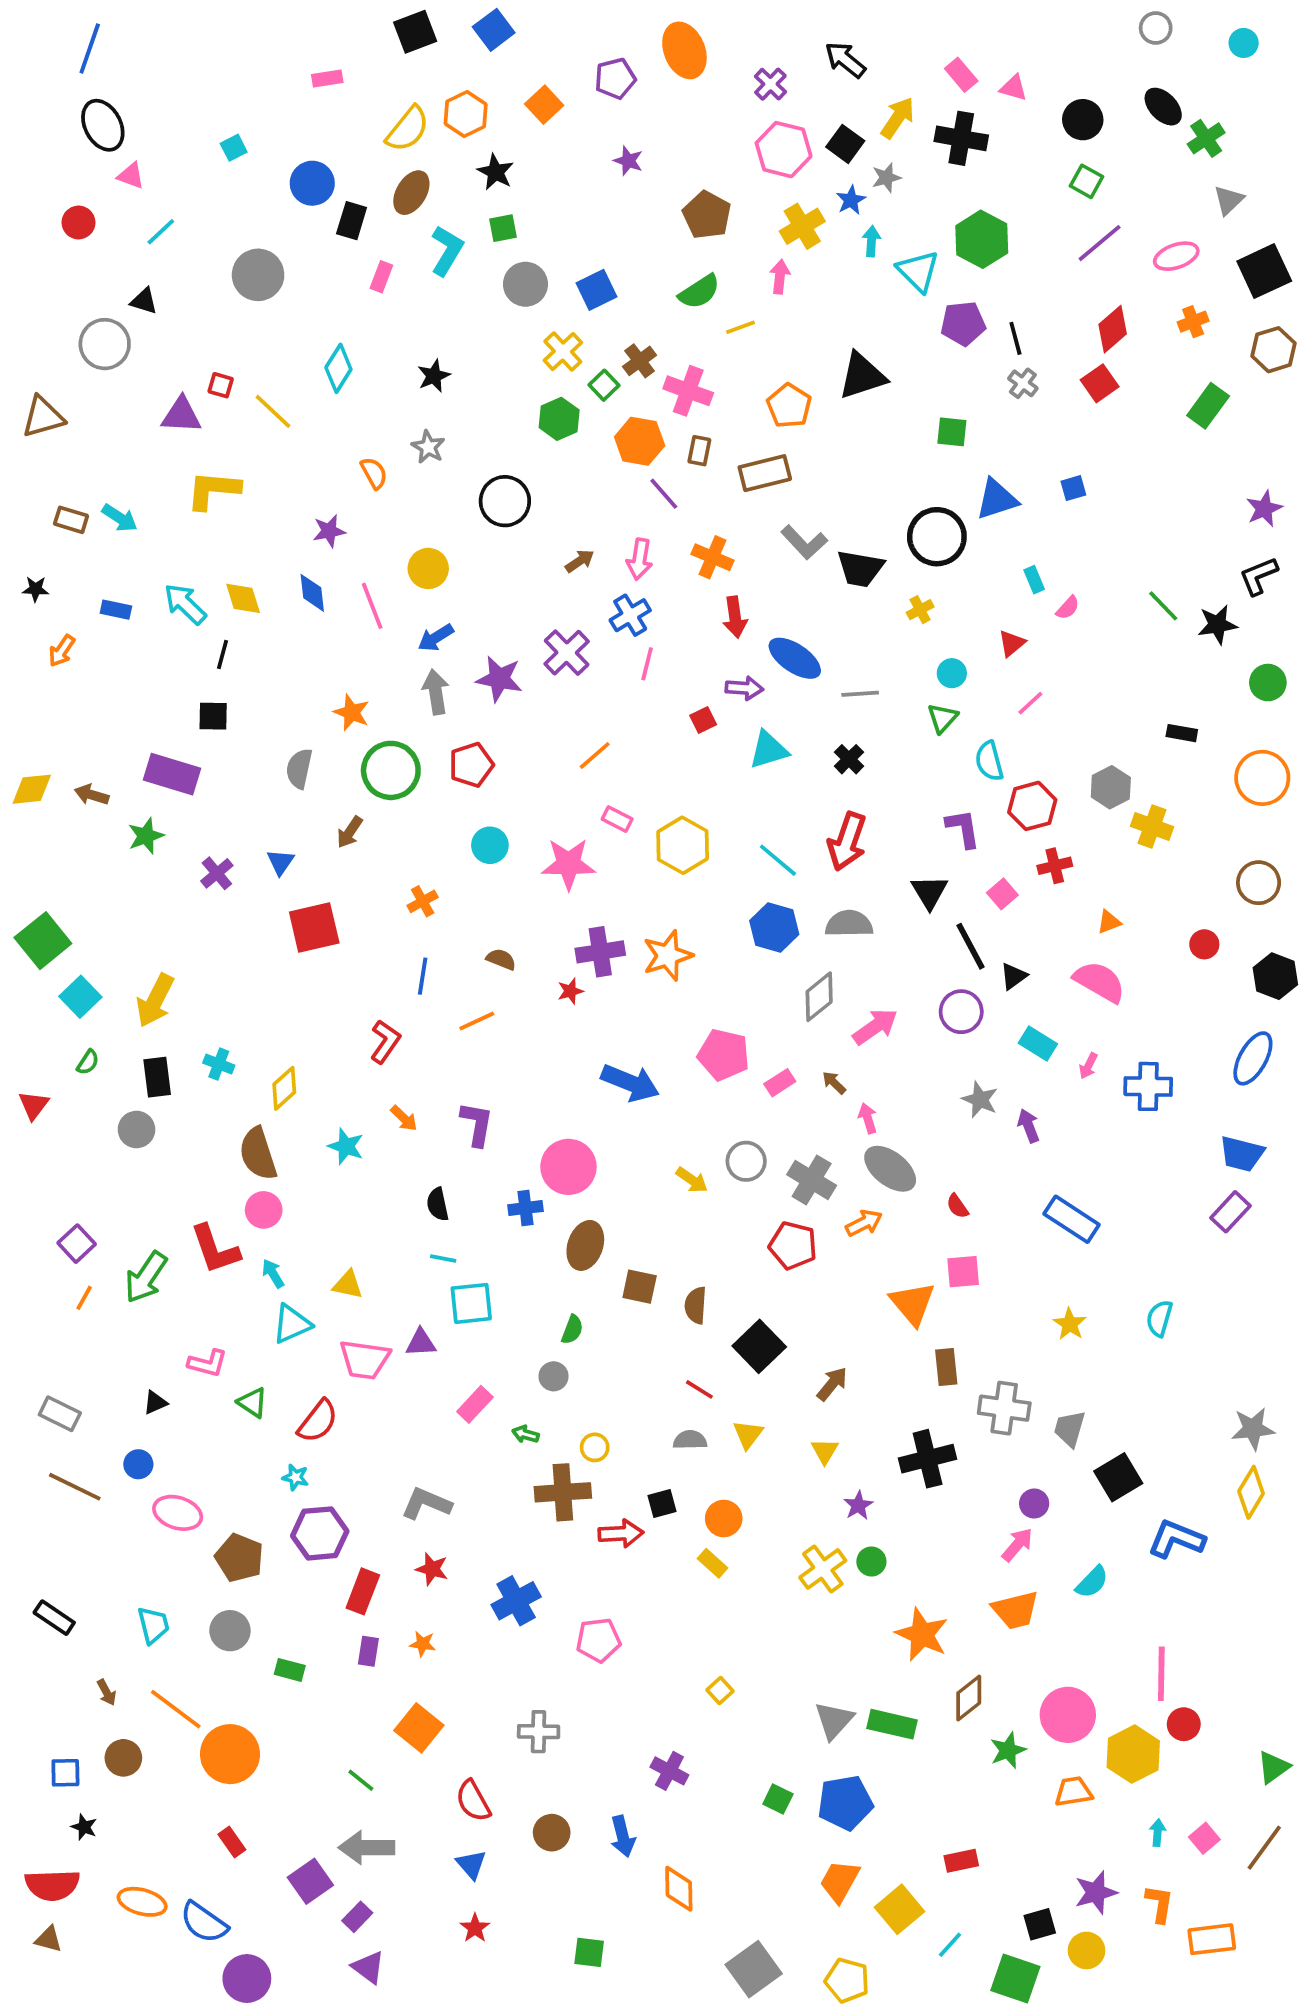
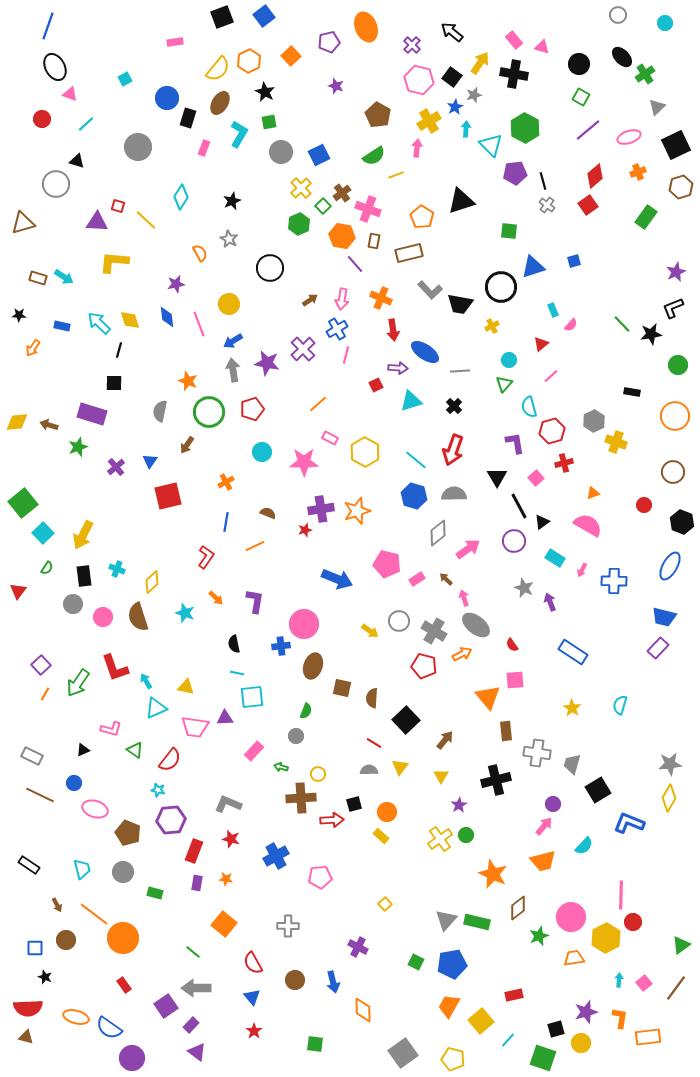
pink circle: (264, 1210) -> (103, 617), moved

